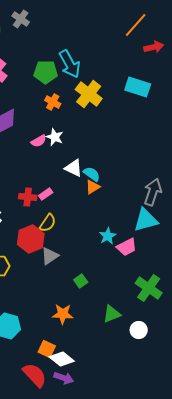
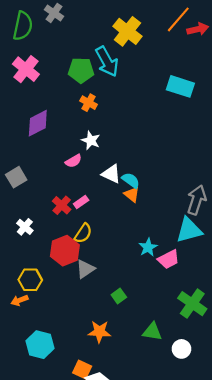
red arrow: (154, 47) -> (198, 29), moved
yellow cross: (89, 94) -> (127, 31), moved
pink semicircle: (39, 141) -> (73, 161), moved
orange triangle: (93, 187) -> (132, 194), turned -49
red cross: (28, 197) -> (62, 205), turned 36
green triangle: (112, 314) -> (152, 332), turned 30

